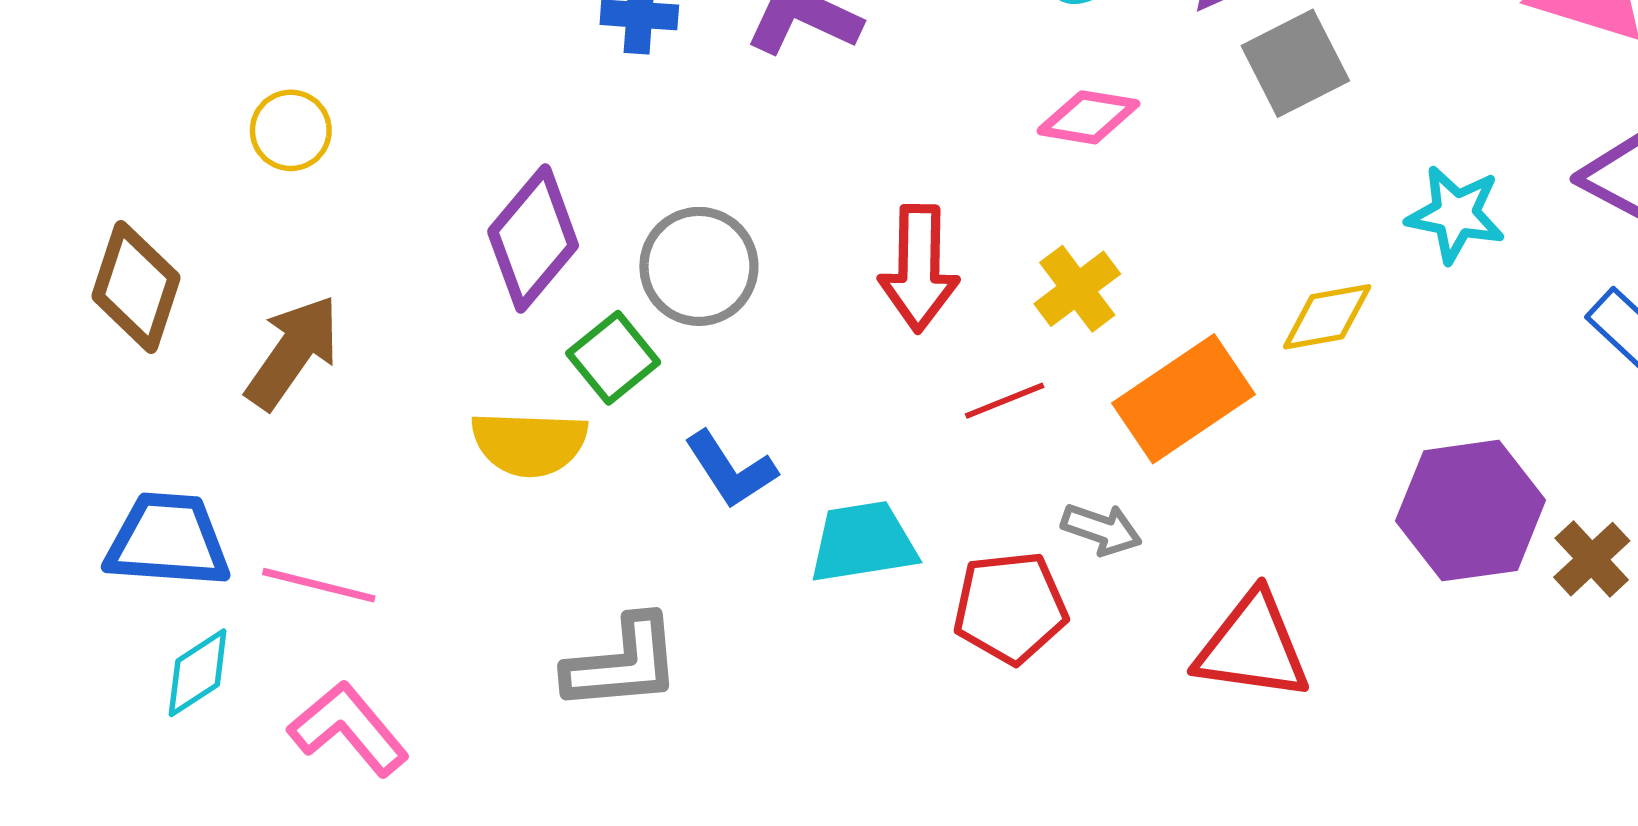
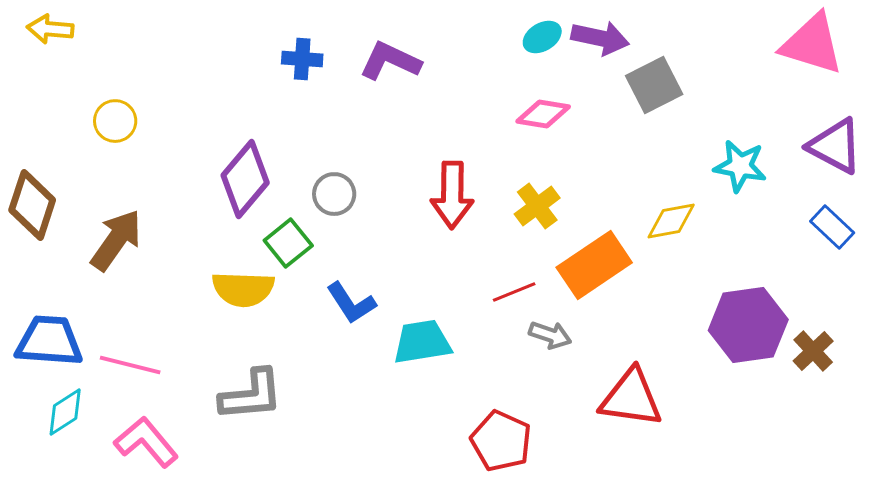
gray circle: (699, 266) -> (334, 194), size x0.7
red line: (1005, 401) -> (514, 292), moved
red pentagon: (1010, 608) -> (501, 441), moved, turned 30
gray L-shape: (623, 663) -> (251, 395), moved

